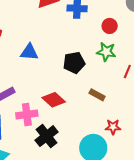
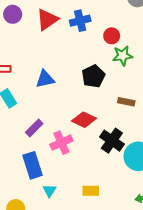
red circle: (110, 26) -> (112, 36), moved
black cross: (47, 136) -> (112, 141), moved

